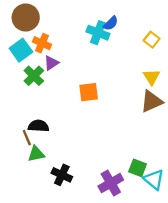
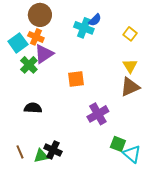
brown circle: (26, 17) -> (40, 15), moved
purple triangle: (51, 63) -> (44, 54), size x1.5
brown line: (27, 138) -> (20, 152), moved
green triangle: (36, 154) -> (41, 156), moved
purple cross: (111, 183) -> (98, 114), moved

